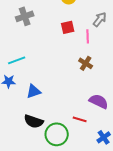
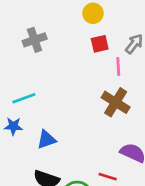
red square: (68, 27) -> (100, 44), moved
brown cross: (86, 63) -> (116, 102), size x1.5

